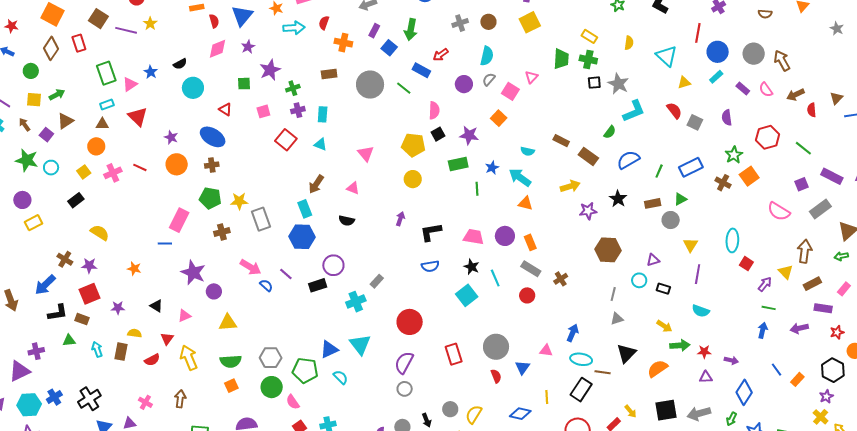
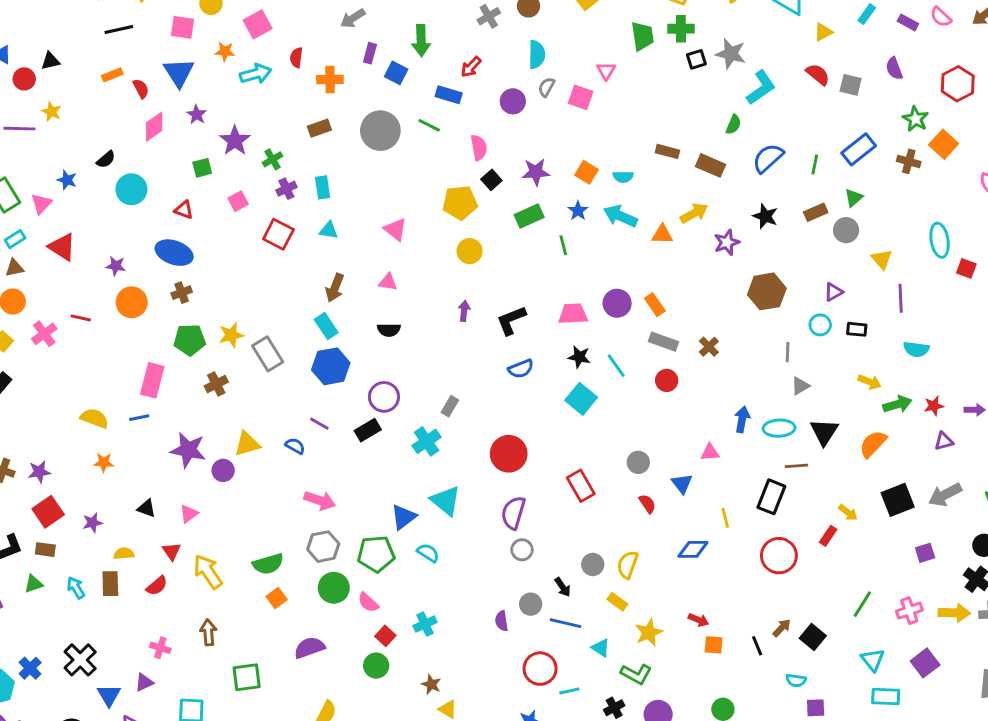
orange square: (499, 118) -> (586, 172), moved
orange triangle: (525, 203) -> (662, 234), moved
yellow semicircle: (100, 233) -> (94, 418), moved
pink arrow: (250, 267) -> (320, 500), moved
yellow triangle: (228, 323) -> (247, 444), moved
gray circle: (496, 347) -> (638, 462), size x0.6
cyan ellipse: (581, 359) -> (779, 428), moved

